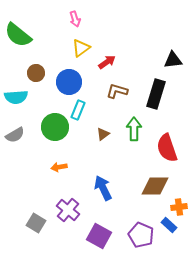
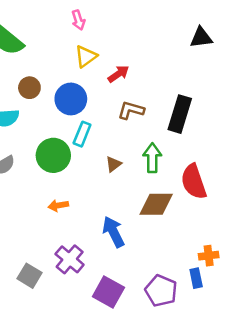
black triangle: (173, 60) -> (201, 38), moved
brown diamond: (155, 186) -> (156, 204), moved
blue rectangle: (169, 225) -> (196, 278), turned 35

